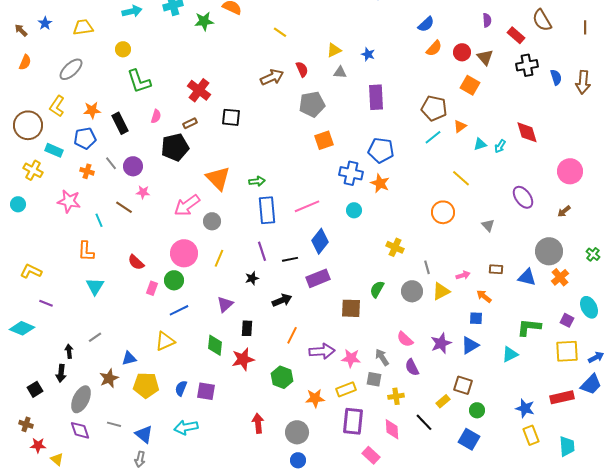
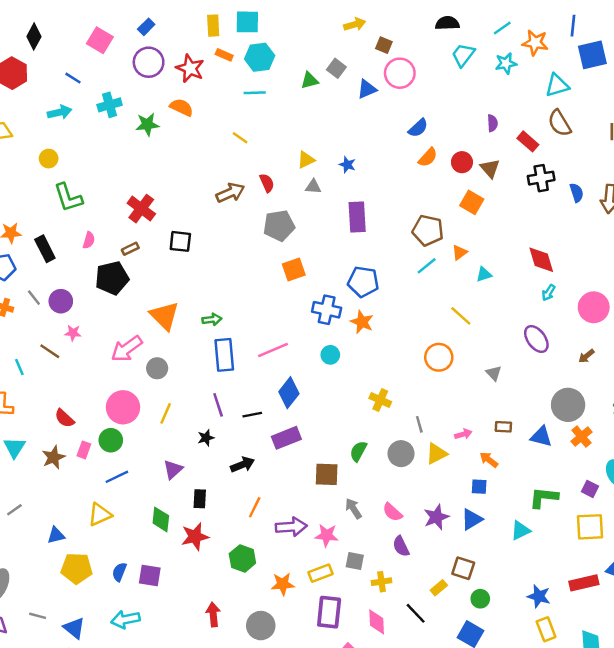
cyan arrow: (500, 146) -> (549, 293), moved
gray arrow: (382, 357) -> (353, 508), moved
brown star: (109, 378) -> (53, 457), moved

